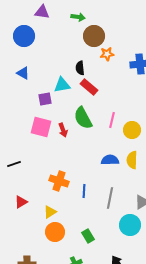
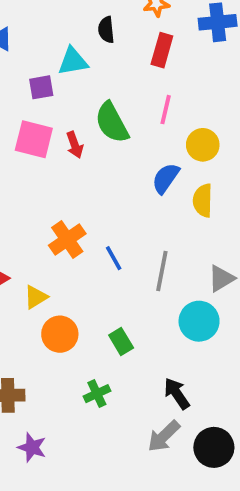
red rectangle: (89, 87) -> (162, 50), moved, turned 66
pink line: (112, 120) -> (166, 110), moved
blue semicircle: (110, 160) -> (166, 178), moved, turned -54
orange cross: (59, 181) -> (67, 239), turned 36
blue line: (84, 191) -> (114, 258), turned -32
yellow triangle: (50, 212) -> (36, 297), moved

